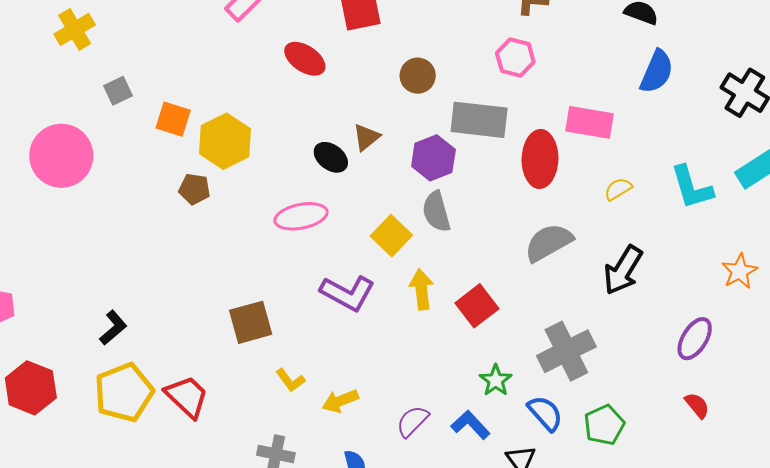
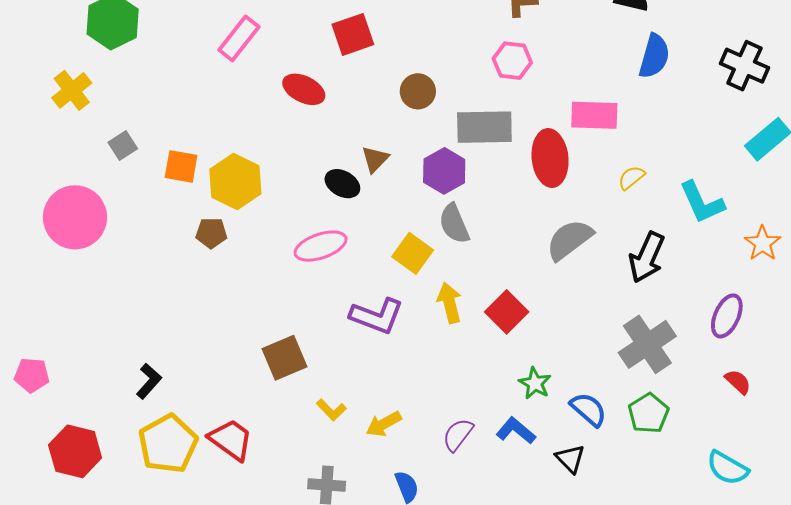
cyan L-shape: (692, 187) -> (702, 202), moved
gray cross: (566, 351) -> (647, 344), moved

